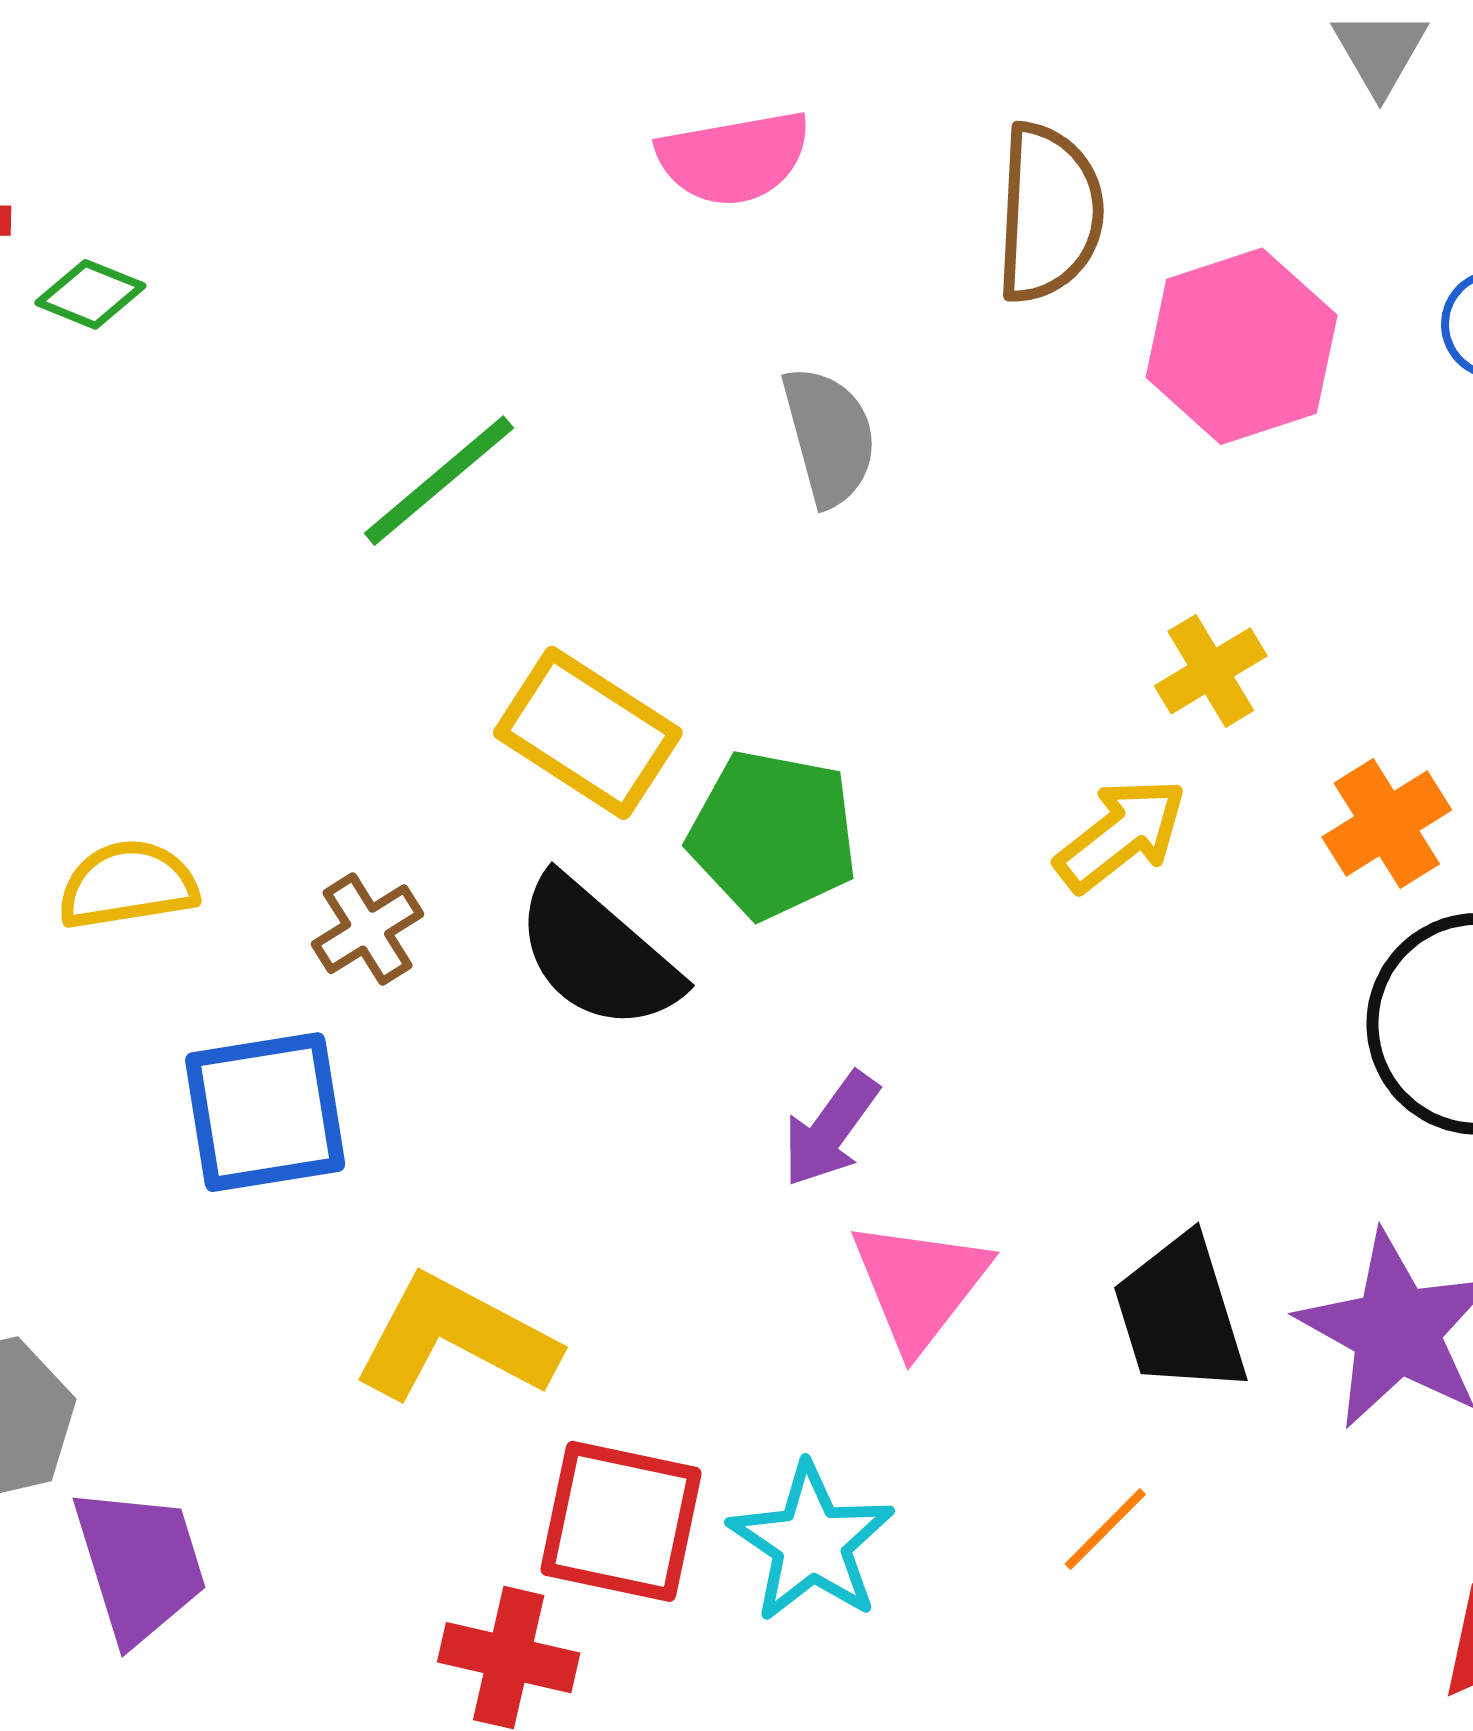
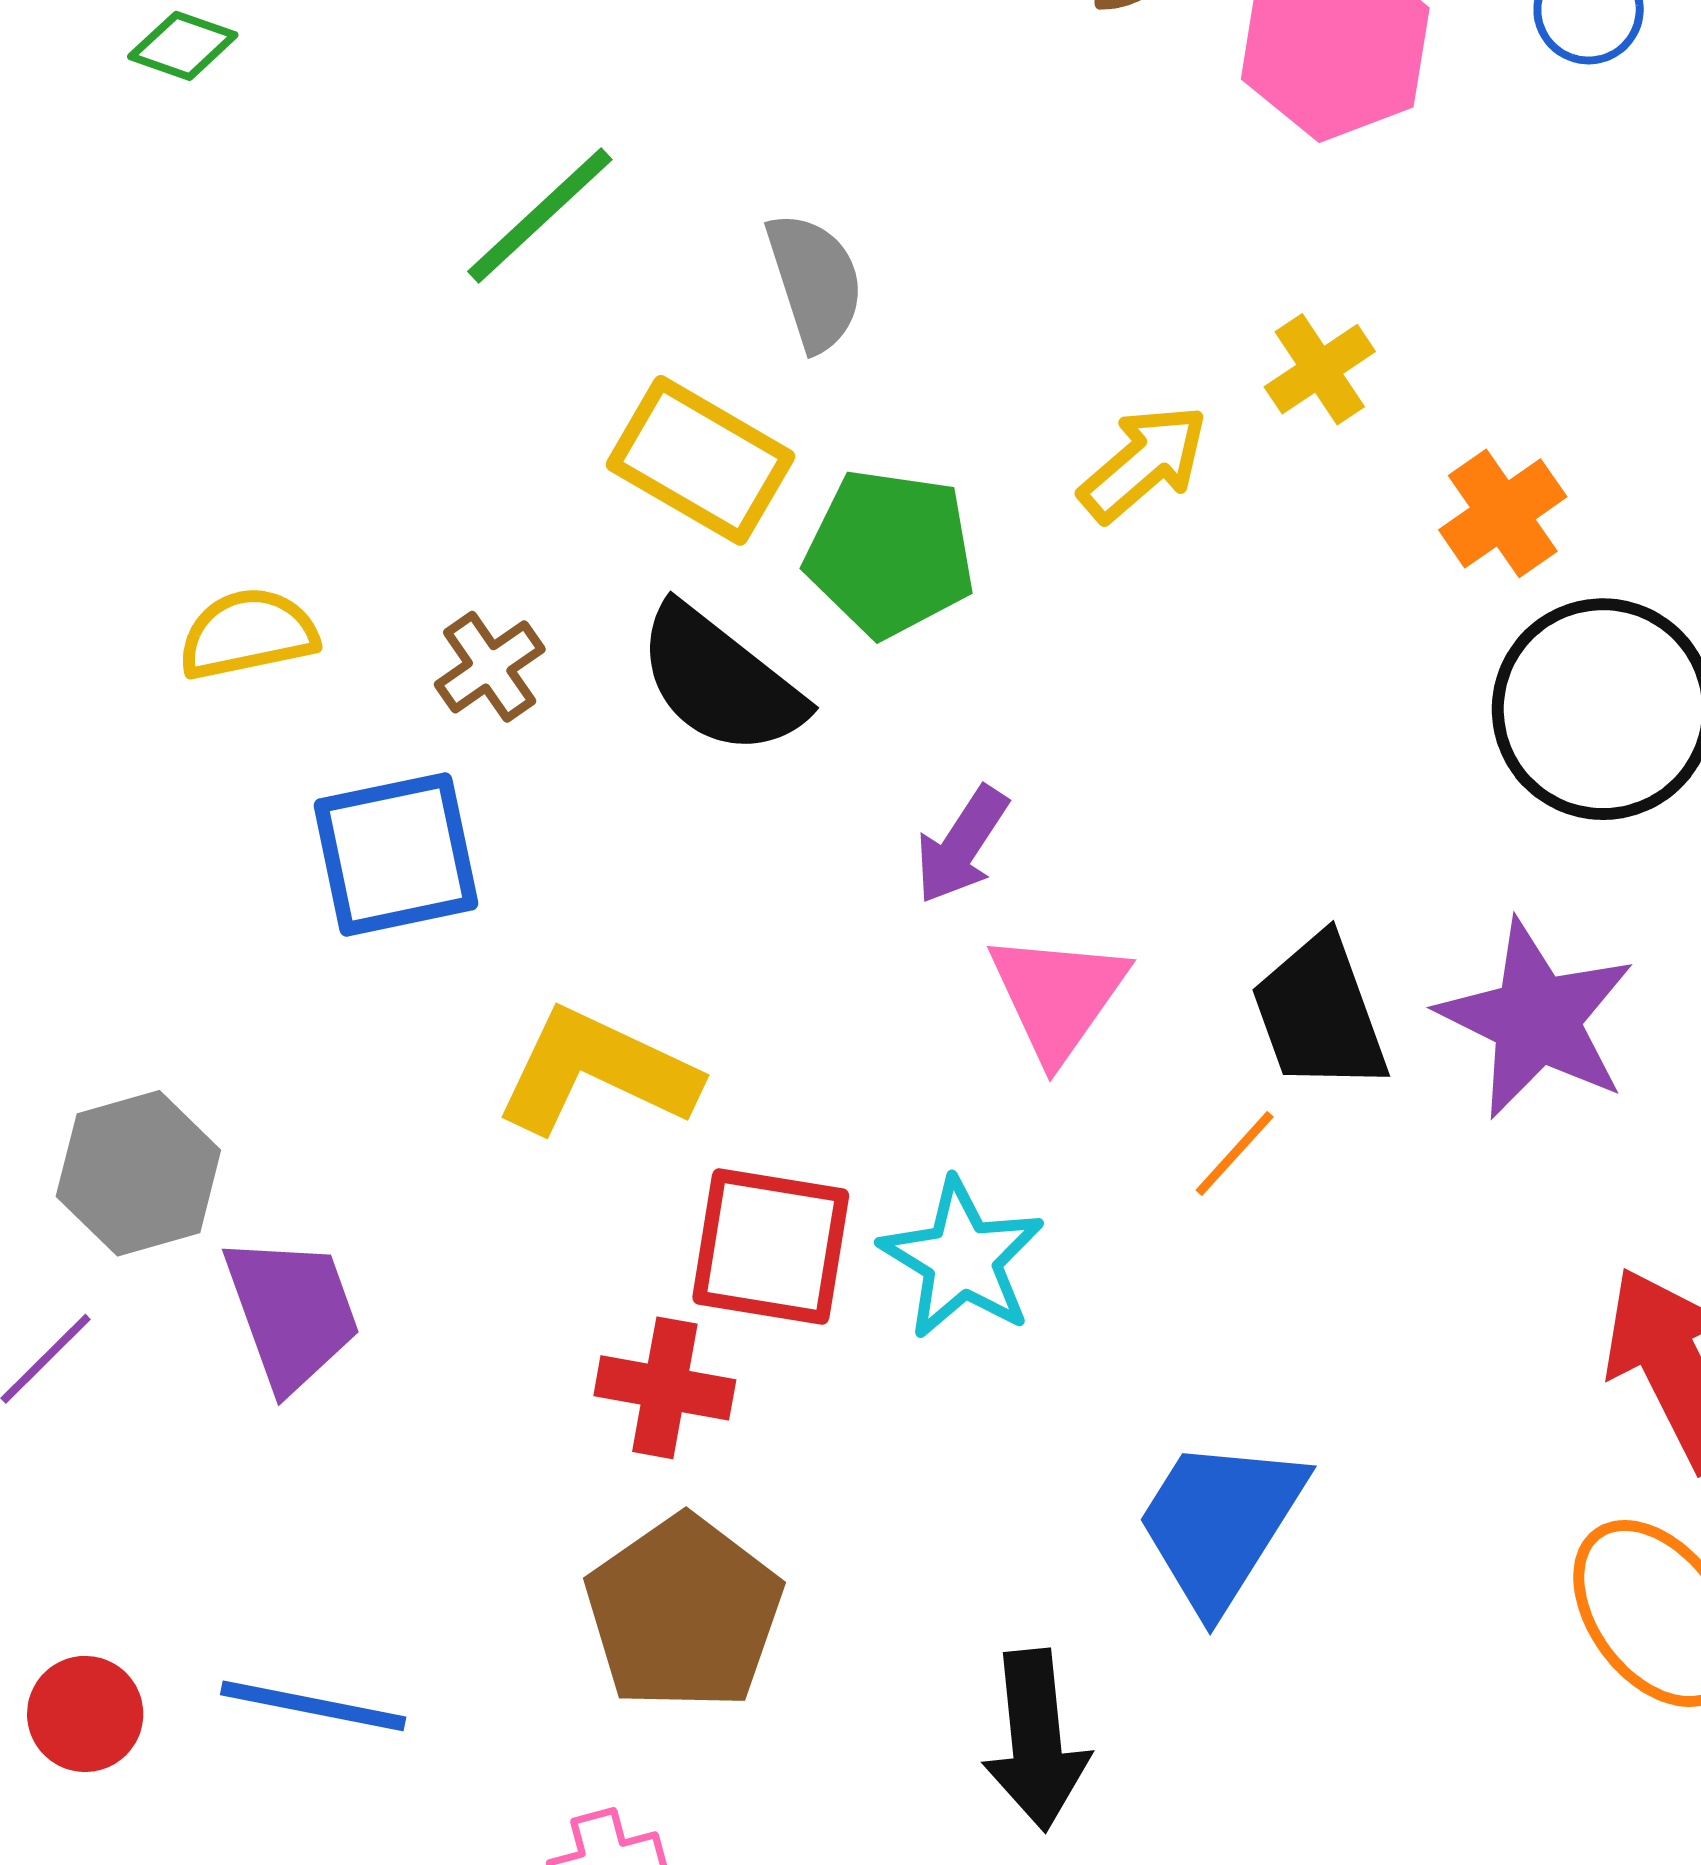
gray semicircle: (829, 436) -> (815, 281), moved
yellow arrow: (1121, 835) -> (1144, 463), moved
orange line: (1105, 1529) -> (1235, 1154), moved

